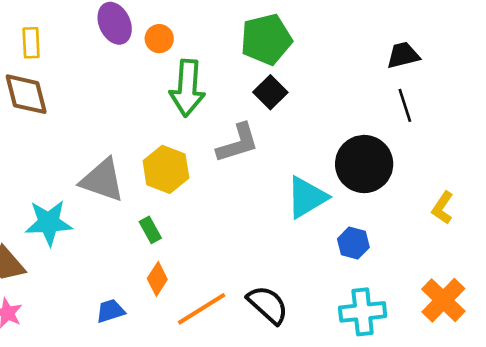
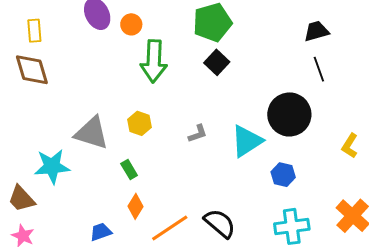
gray L-shape: (238, 143) -> (198, 134), moved, size x0.6
yellow hexagon: (166, 169) -> (139, 123), size x0.7

